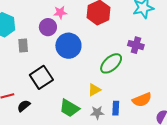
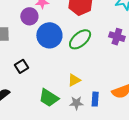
green ellipse: (111, 63) -> (80, 39), moved
black square: (41, 77) -> (21, 66), size x0.6

